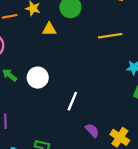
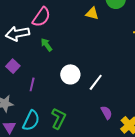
white circle: (38, 78) -> (70, 74), moved

